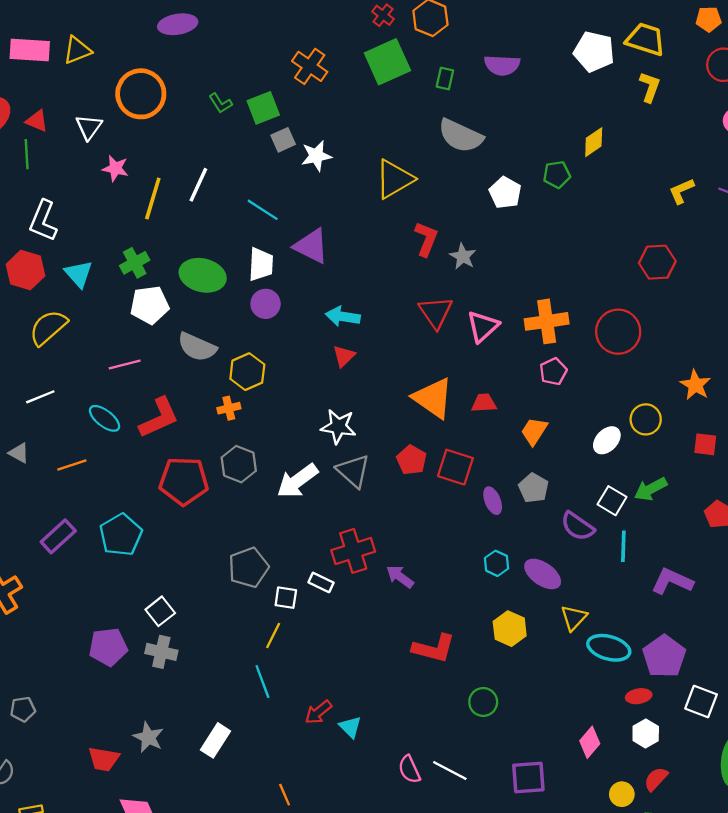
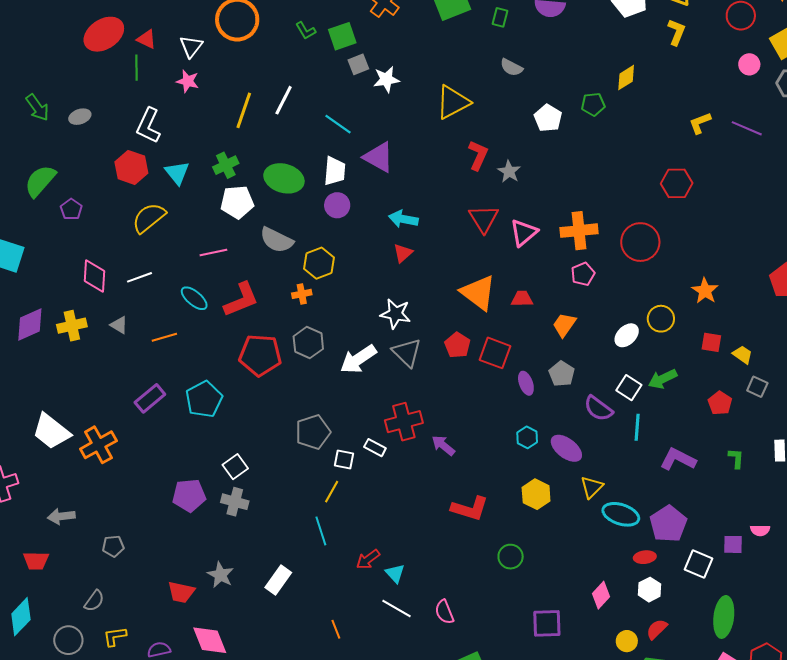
gray semicircle: (461, 136) -> (511, 67), size x0.6
pink star: (115, 168) -> (188, 81), moved
white line: (450, 771) -> (397, 609), moved

